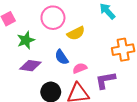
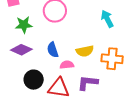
yellow semicircle: (76, 33) -> (85, 51), moved

